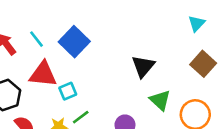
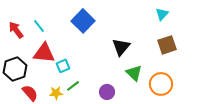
blue square: (74, 42) -> (83, 21), moved
brown square: (203, 64) -> (167, 45), turned 30

